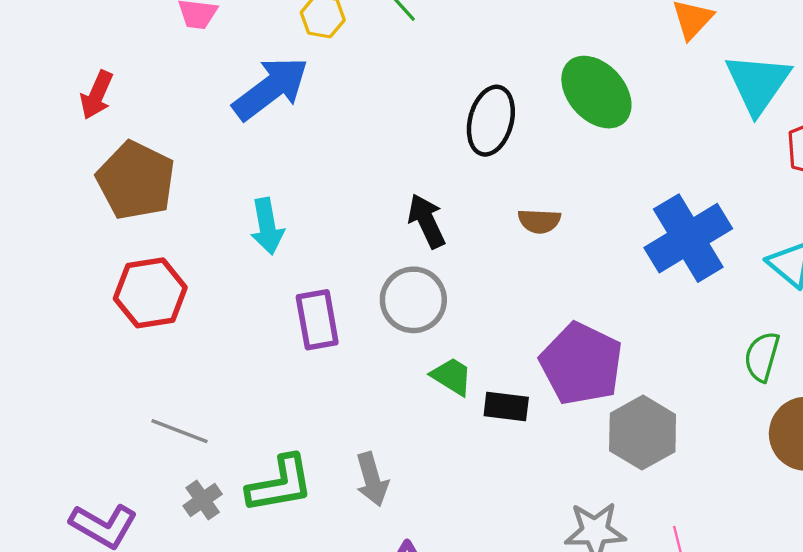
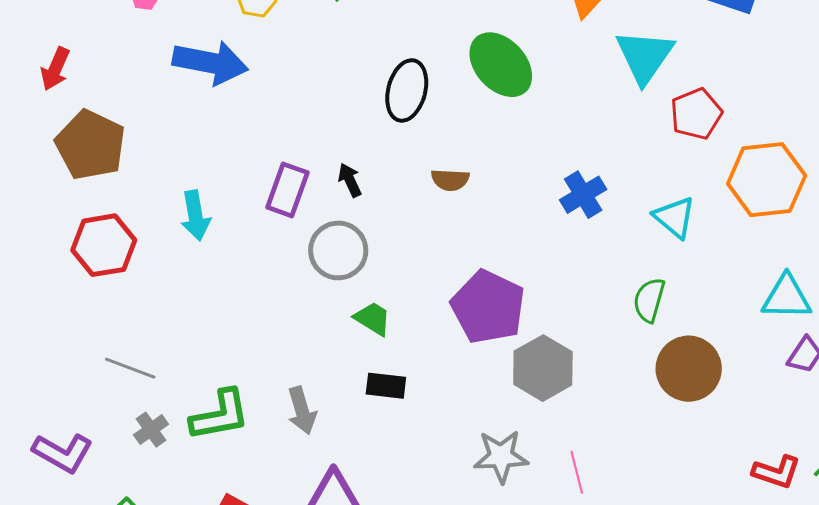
blue arrow: (271, 88) -> (210, 63), turned 48
black arrow: (427, 221) -> (350, 180), size x0.7
cyan arrow: (267, 226) -> (195, 216), moved
blue cross: (688, 238) -> (583, 195), size x0.6
purple rectangle: (317, 320) -> (287, 190), moved, turned 30
black rectangle: (506, 406) -> (386, 386), moved

